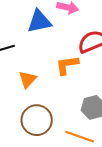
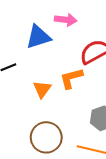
orange triangle: (28, 79) -> (42, 89), moved

